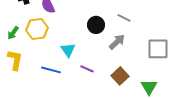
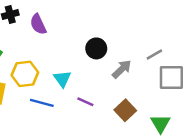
gray line: (124, 18) -> (154, 54), moved, turned -56
yellow hexagon: (37, 29) -> (25, 74), moved

